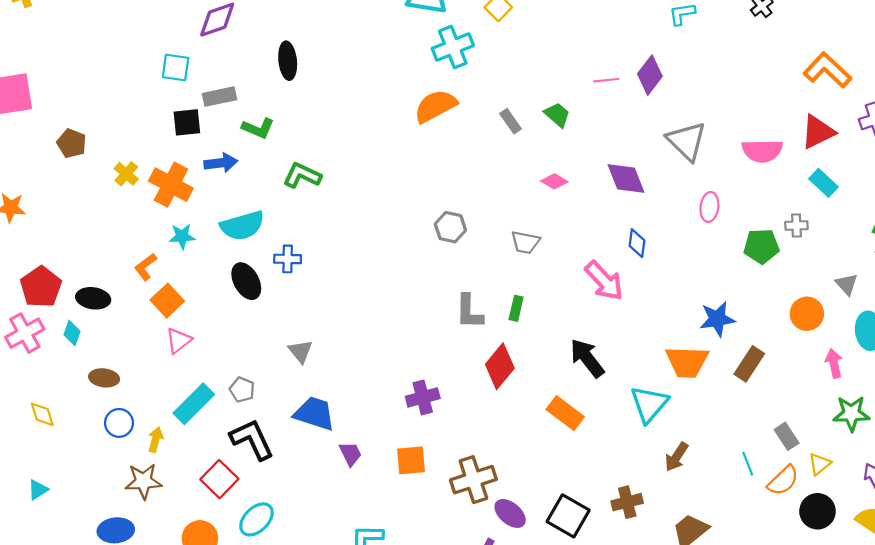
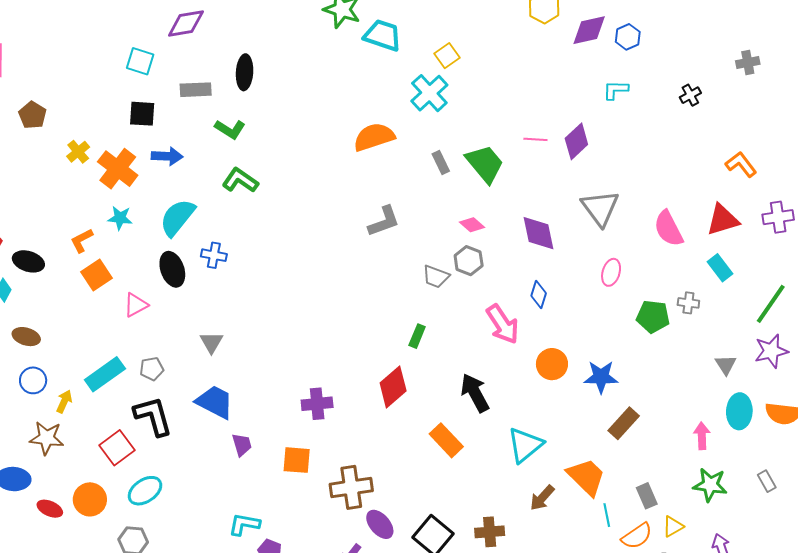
cyan cross: (453, 47) -> (429, 93), moved, turned -30
orange L-shape: (827, 70) -> (741, 164), size x0.7
gray rectangle: (219, 97) -> (196, 90), moved
green trapezoid: (557, 115) -> (485, 164), size x1.6
green L-shape: (258, 128) -> (230, 129), moved
pink semicircle: (762, 151) -> (669, 229), turned 54
cyan semicircle: (242, 226) -> (177, 218), turned 135
gray hexagon: (450, 227) -> (469, 261), moved
gray L-shape: (469, 312) -> (384, 221), moved, turned -120
orange circle: (807, 314) -> (552, 364), moved
pink triangle: (179, 341) -> (136, 305), moved
orange trapezoid: (687, 362) -> (586, 477), moved, turned -147
gray pentagon: (242, 390) -> (152, 369), turned 30

